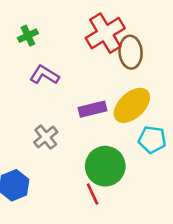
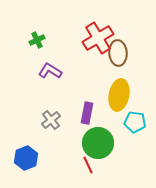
yellow ellipse: (132, 105) -> (119, 95), turned -36
purple rectangle: (93, 109) -> (87, 113), moved, turned -65

